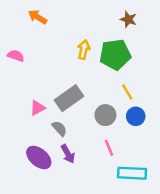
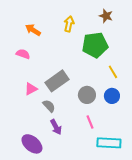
orange arrow: (38, 17) -> (33, 30), moved
yellow arrow: (84, 50) -> (69, 24), moved
pink semicircle: (16, 56) -> (23, 54), moved
yellow line: (127, 92) -> (113, 72), moved
purple ellipse: (39, 157) -> (32, 144), moved

